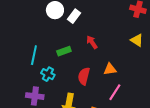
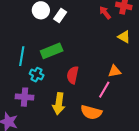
red arrow: (92, 42) -> (105, 13), moved
green rectangle: (64, 51) -> (52, 51), size x1.5
orange triangle: (110, 69) -> (114, 71), moved

